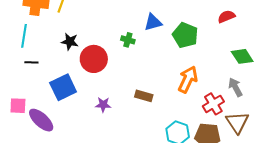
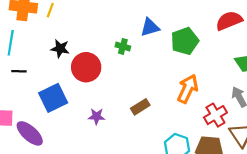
red semicircle: (226, 17) -> (229, 21), size x1.4
green pentagon: (185, 35) -> (185, 41), turned 30
brown rectangle: (144, 96) -> (140, 107), turned -48

